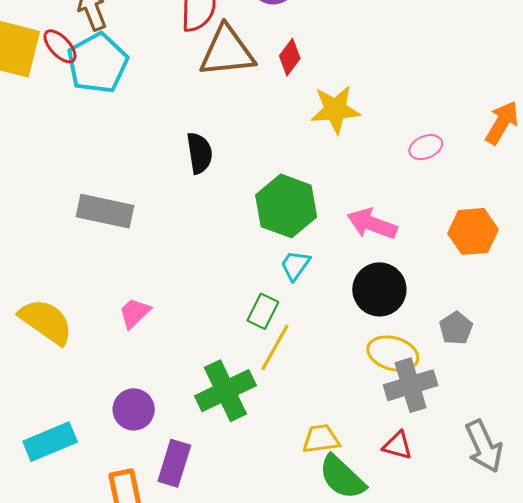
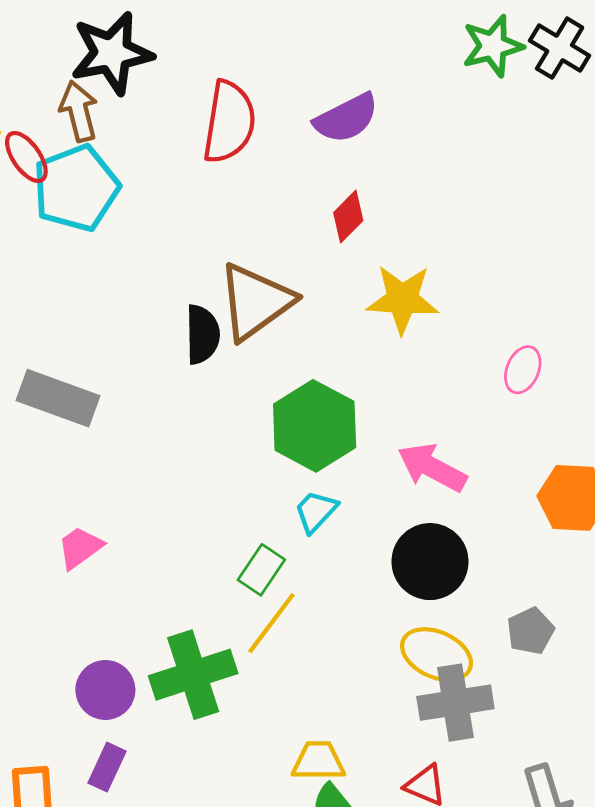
brown triangle: (227, 51) -> (255, 302), moved, turned -38
pink ellipse: (426, 147) -> (523, 370), turned -52
purple circle: (134, 409) -> (105, 690), moved
purple rectangle: (174, 463) -> (107, 767), size x0.7

